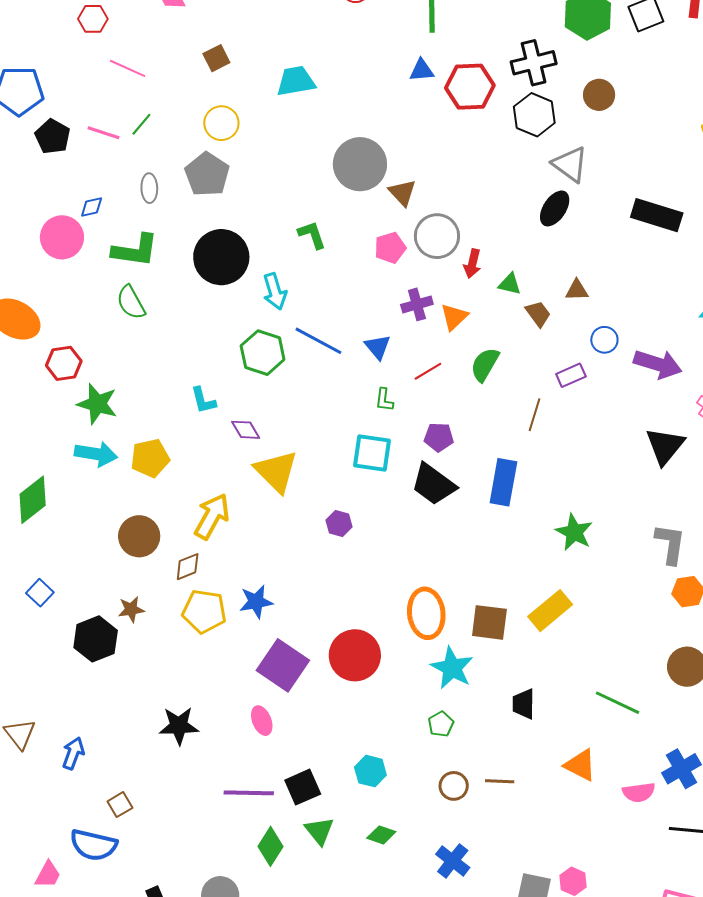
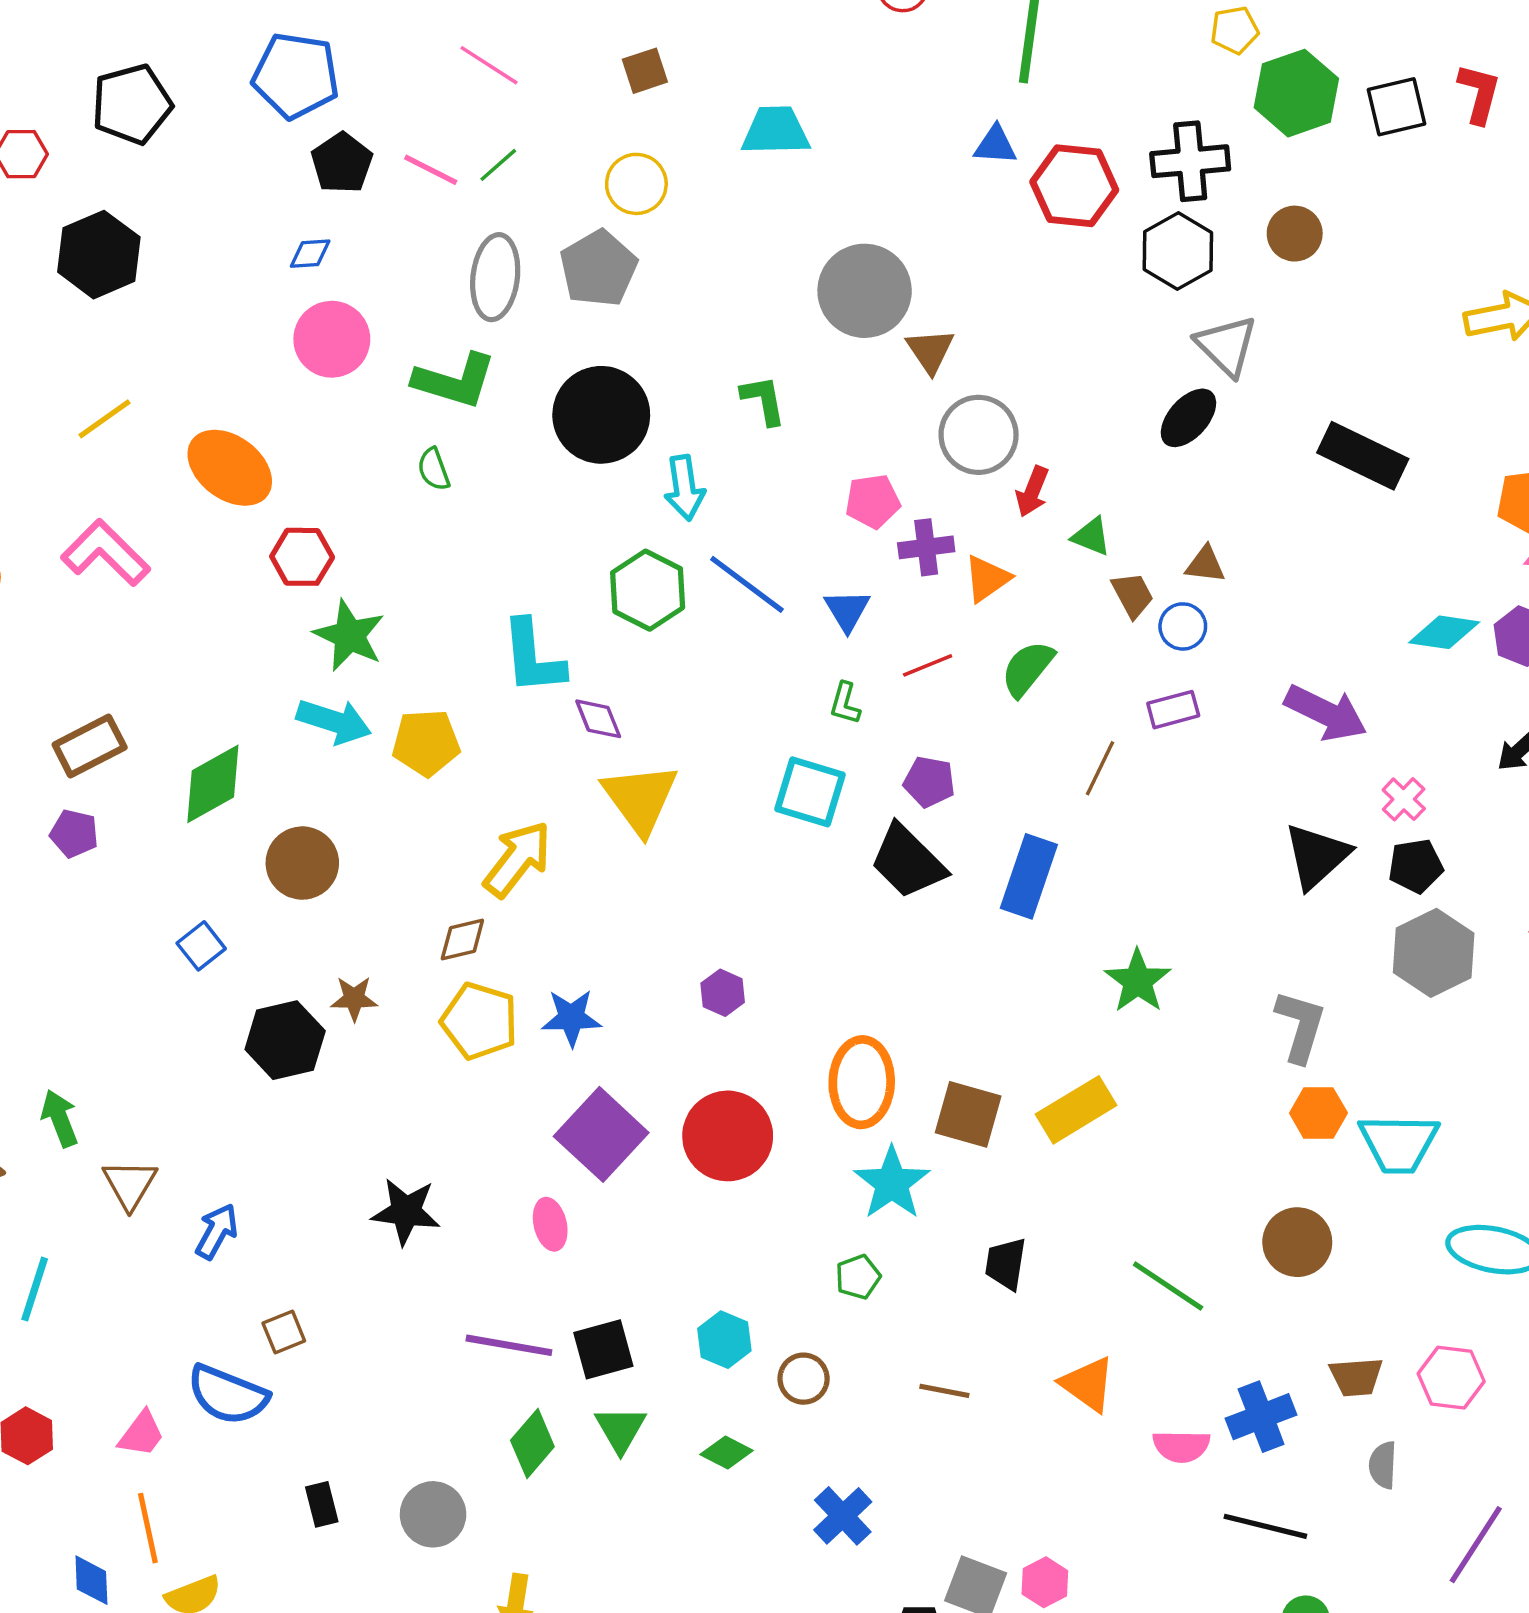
gray ellipse: (149, 188) -> (495, 277), size x1.6
blue diamond: (92, 207) -> (310, 254), moved
pink pentagon: (390, 248) -> (873, 501), moved
green semicircle: (131, 302) -> (434, 469), size x0.7
blue circle: (604, 340) -> (1183, 626), moved
cyan L-shape: (203, 400) -> (533, 657), size x1.6
purple hexagon: (339, 524) -> (723, 993), moved
brown circle: (139, 536) -> (302, 863), moved
brown circle: (454, 786) -> (804, 1379), moved

